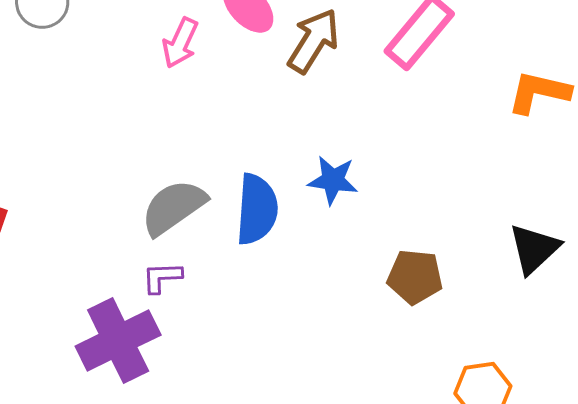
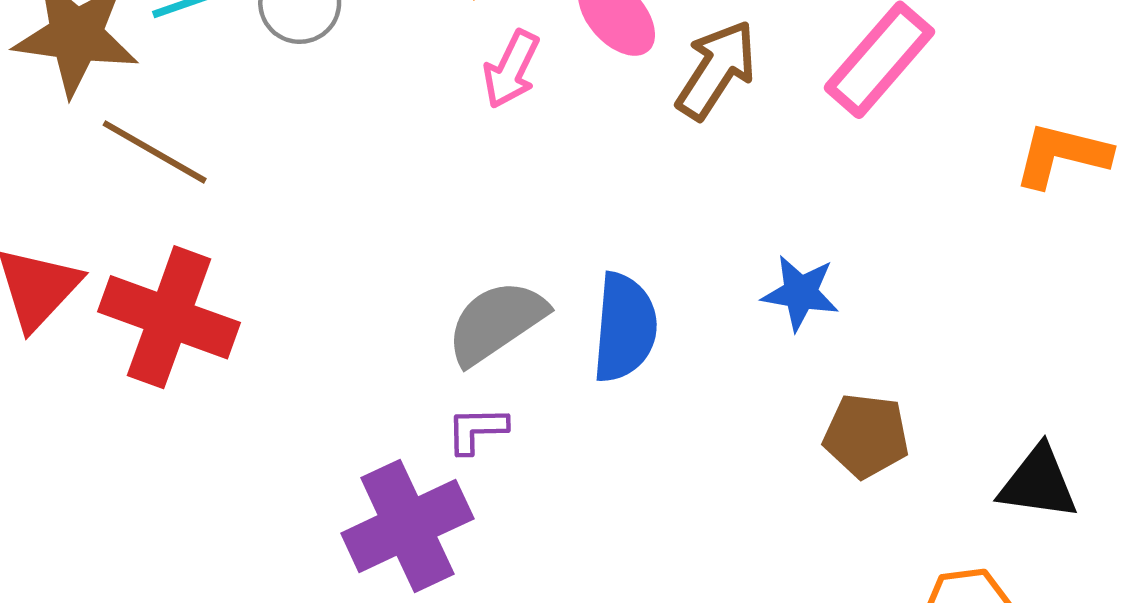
blue star: (333, 180) -> (800, 293), moved
black triangle: (534, 249) -> (1038, 483), moved, turned 50

